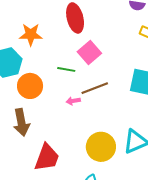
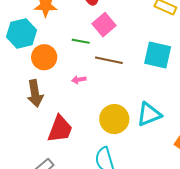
brown line: (95, 88) -> (109, 60), turned 32
pink arrow: (73, 101) -> (79, 80), moved

